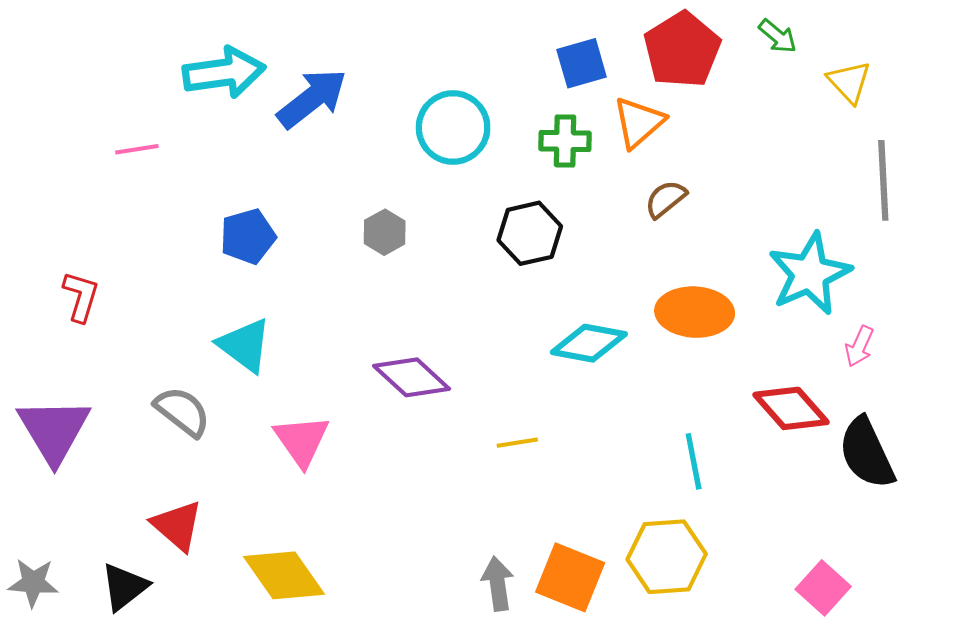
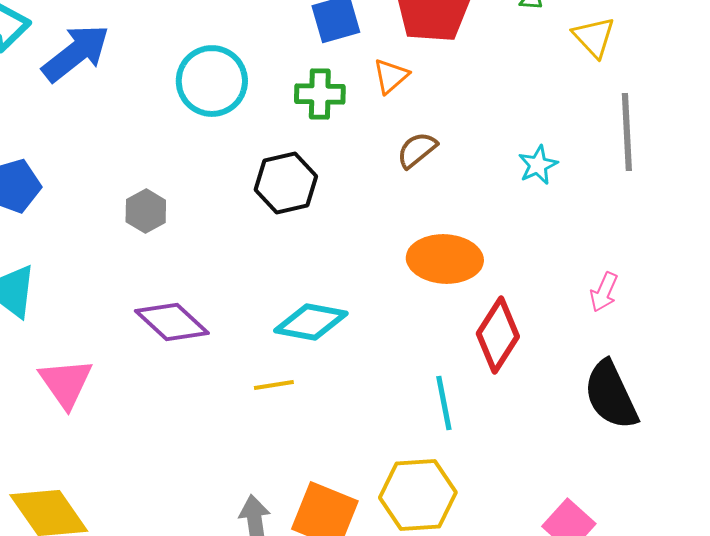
orange triangle: (639, 122) -> (391, 76), size x0.7
gray hexagon: (385, 232) -> (146, 211), moved
cyan star: (810, 274) -> (538, 165), moved, size x0.5
cyan diamond: (589, 343) -> (311, 322), moved
red diamond: (791, 408) -> (498, 335), moved, turned 74

